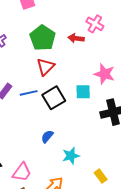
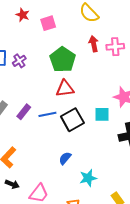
pink cross: (95, 24) -> (115, 47), turned -36
red arrow: (76, 38) -> (94, 44), moved, turned 70
red triangle: (45, 67) -> (65, 88), turned 36

